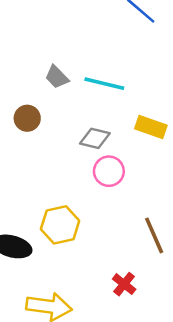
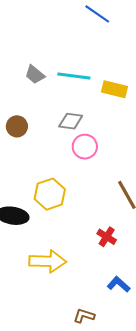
brown circle: (27, 118) -> (17, 126), moved
yellow rectangle: (151, 127) -> (114, 89), moved

